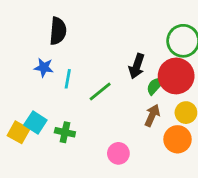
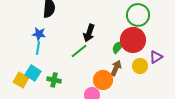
black arrow: (137, 66) -> (89, 33), moved
cyan line: (68, 79) -> (38, 48), moved
orange circle: (178, 139) -> (103, 80), moved

